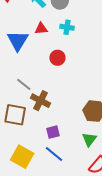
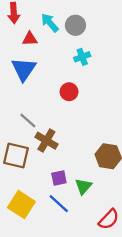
cyan cross: (67, 27) -> (82, 57), turned -32
red triangle: (41, 28) -> (30, 39), moved
green triangle: (89, 139) -> (83, 186), moved

